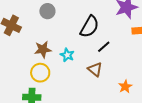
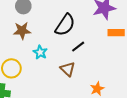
brown star: (43, 49) -> (22, 31), moved

